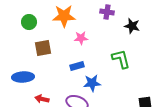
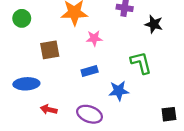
green circle: (29, 22) -> (22, 18), moved
blue star: (92, 83) -> (119, 91), moved

